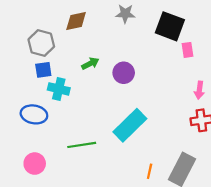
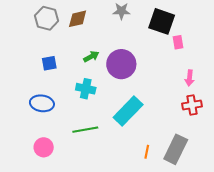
gray hexagon: (41, 43) -> (47, 18), moved
purple circle: (124, 73) -> (121, 64), size x1.5
cyan cross: (59, 89) -> (86, 89), moved

